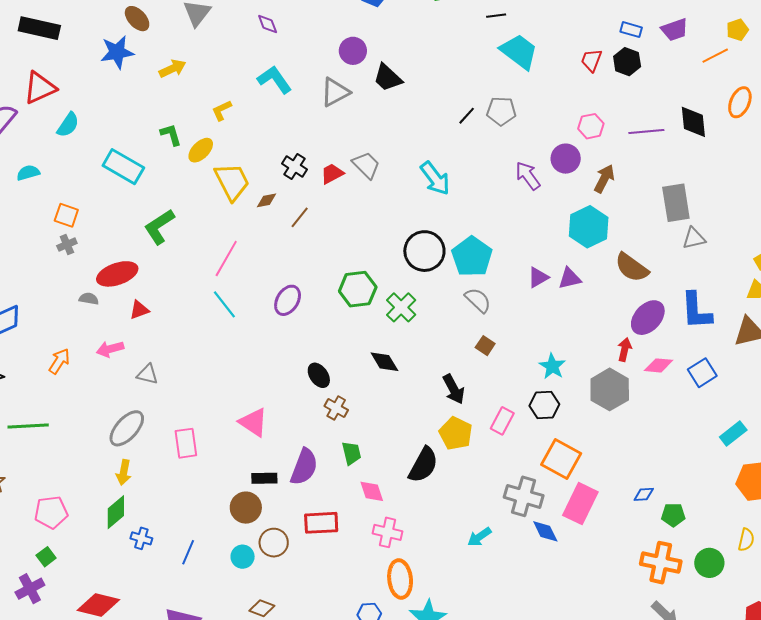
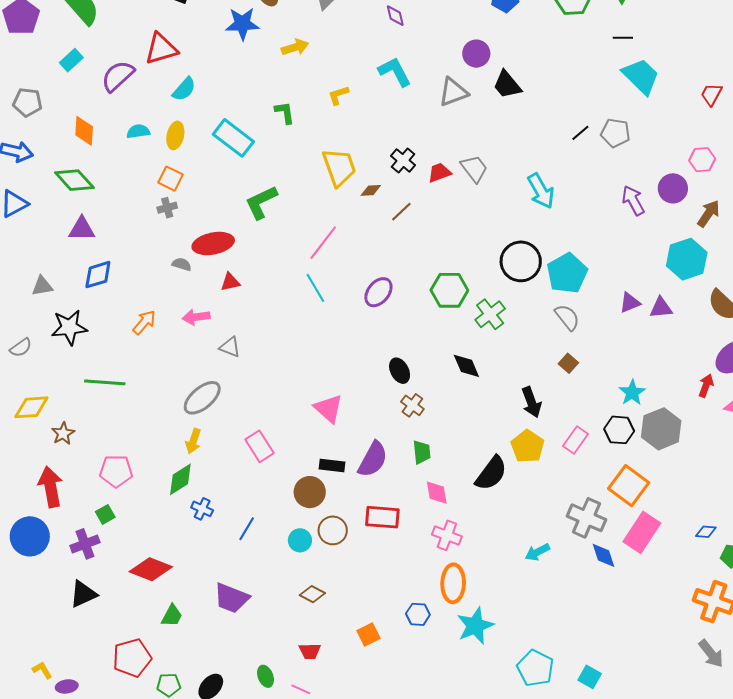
yellow ellipse: (201, 150) -> (175, 135), moved, turned -40
gray hexagon: (610, 389) -> (661, 429), moved
pink rectangle: (186, 443) -> (259, 446), moved, turned -32

